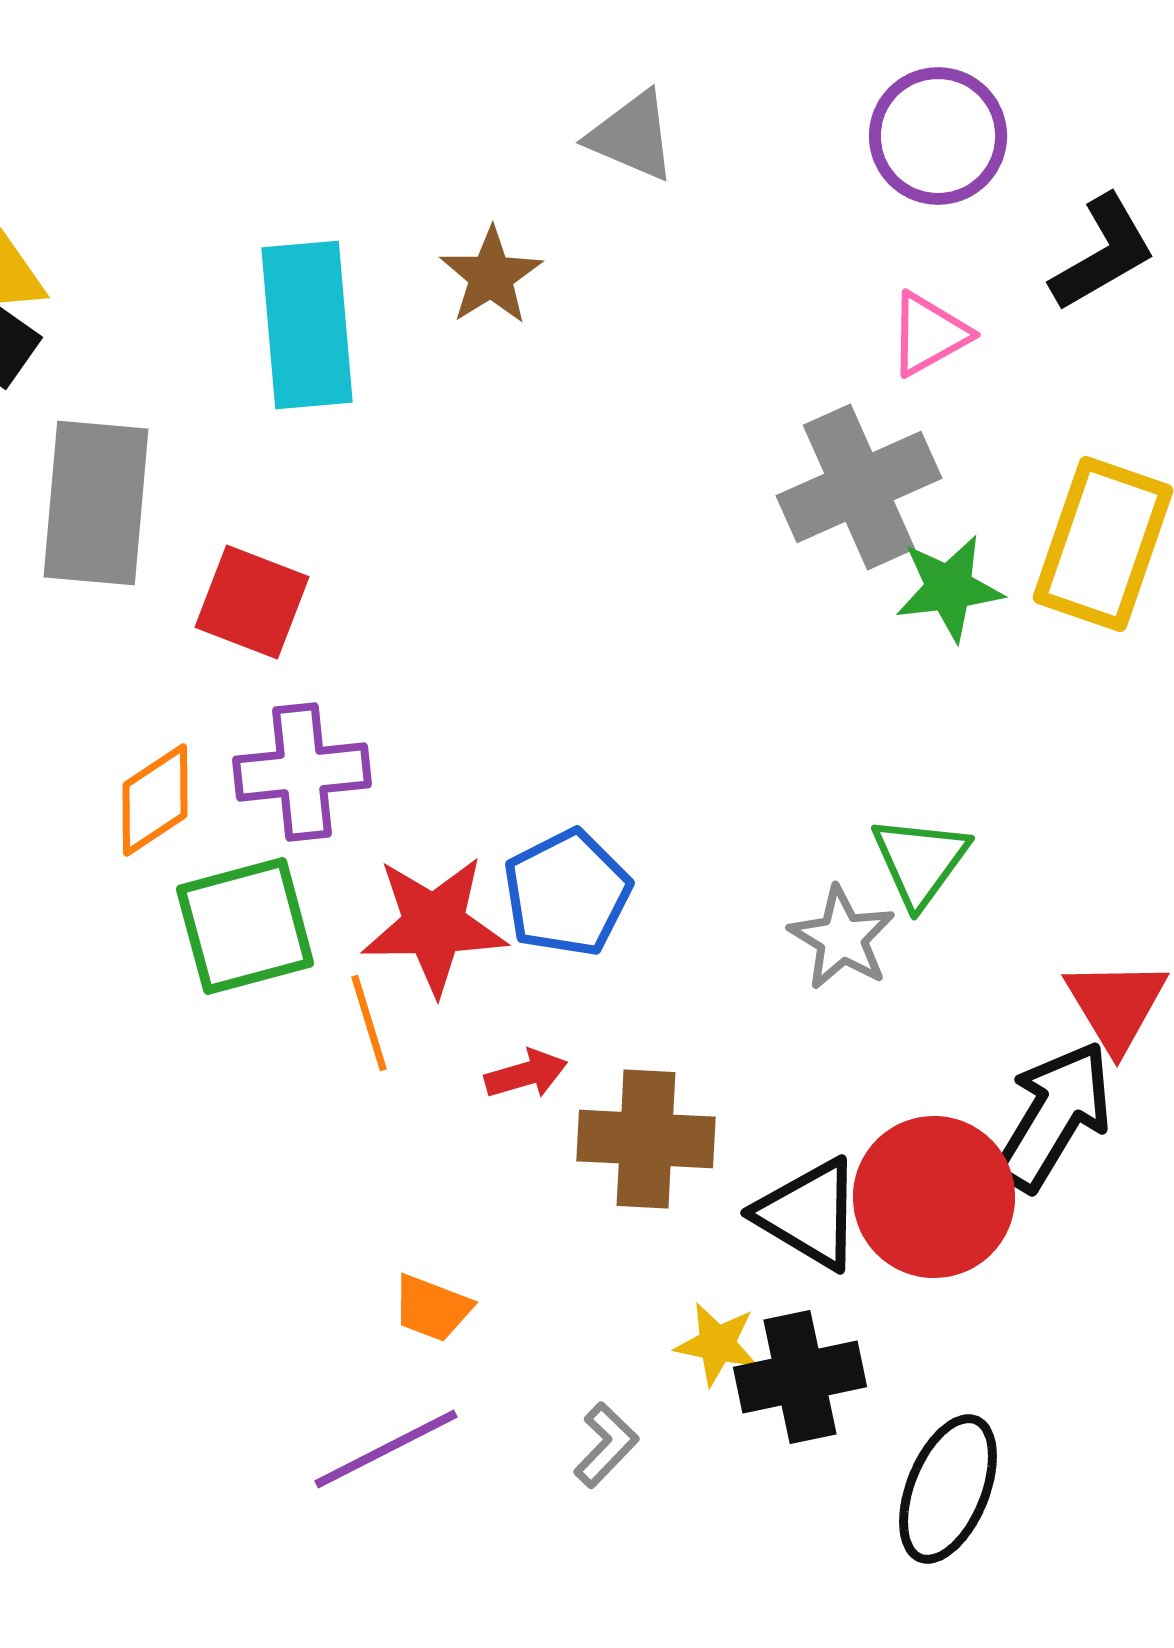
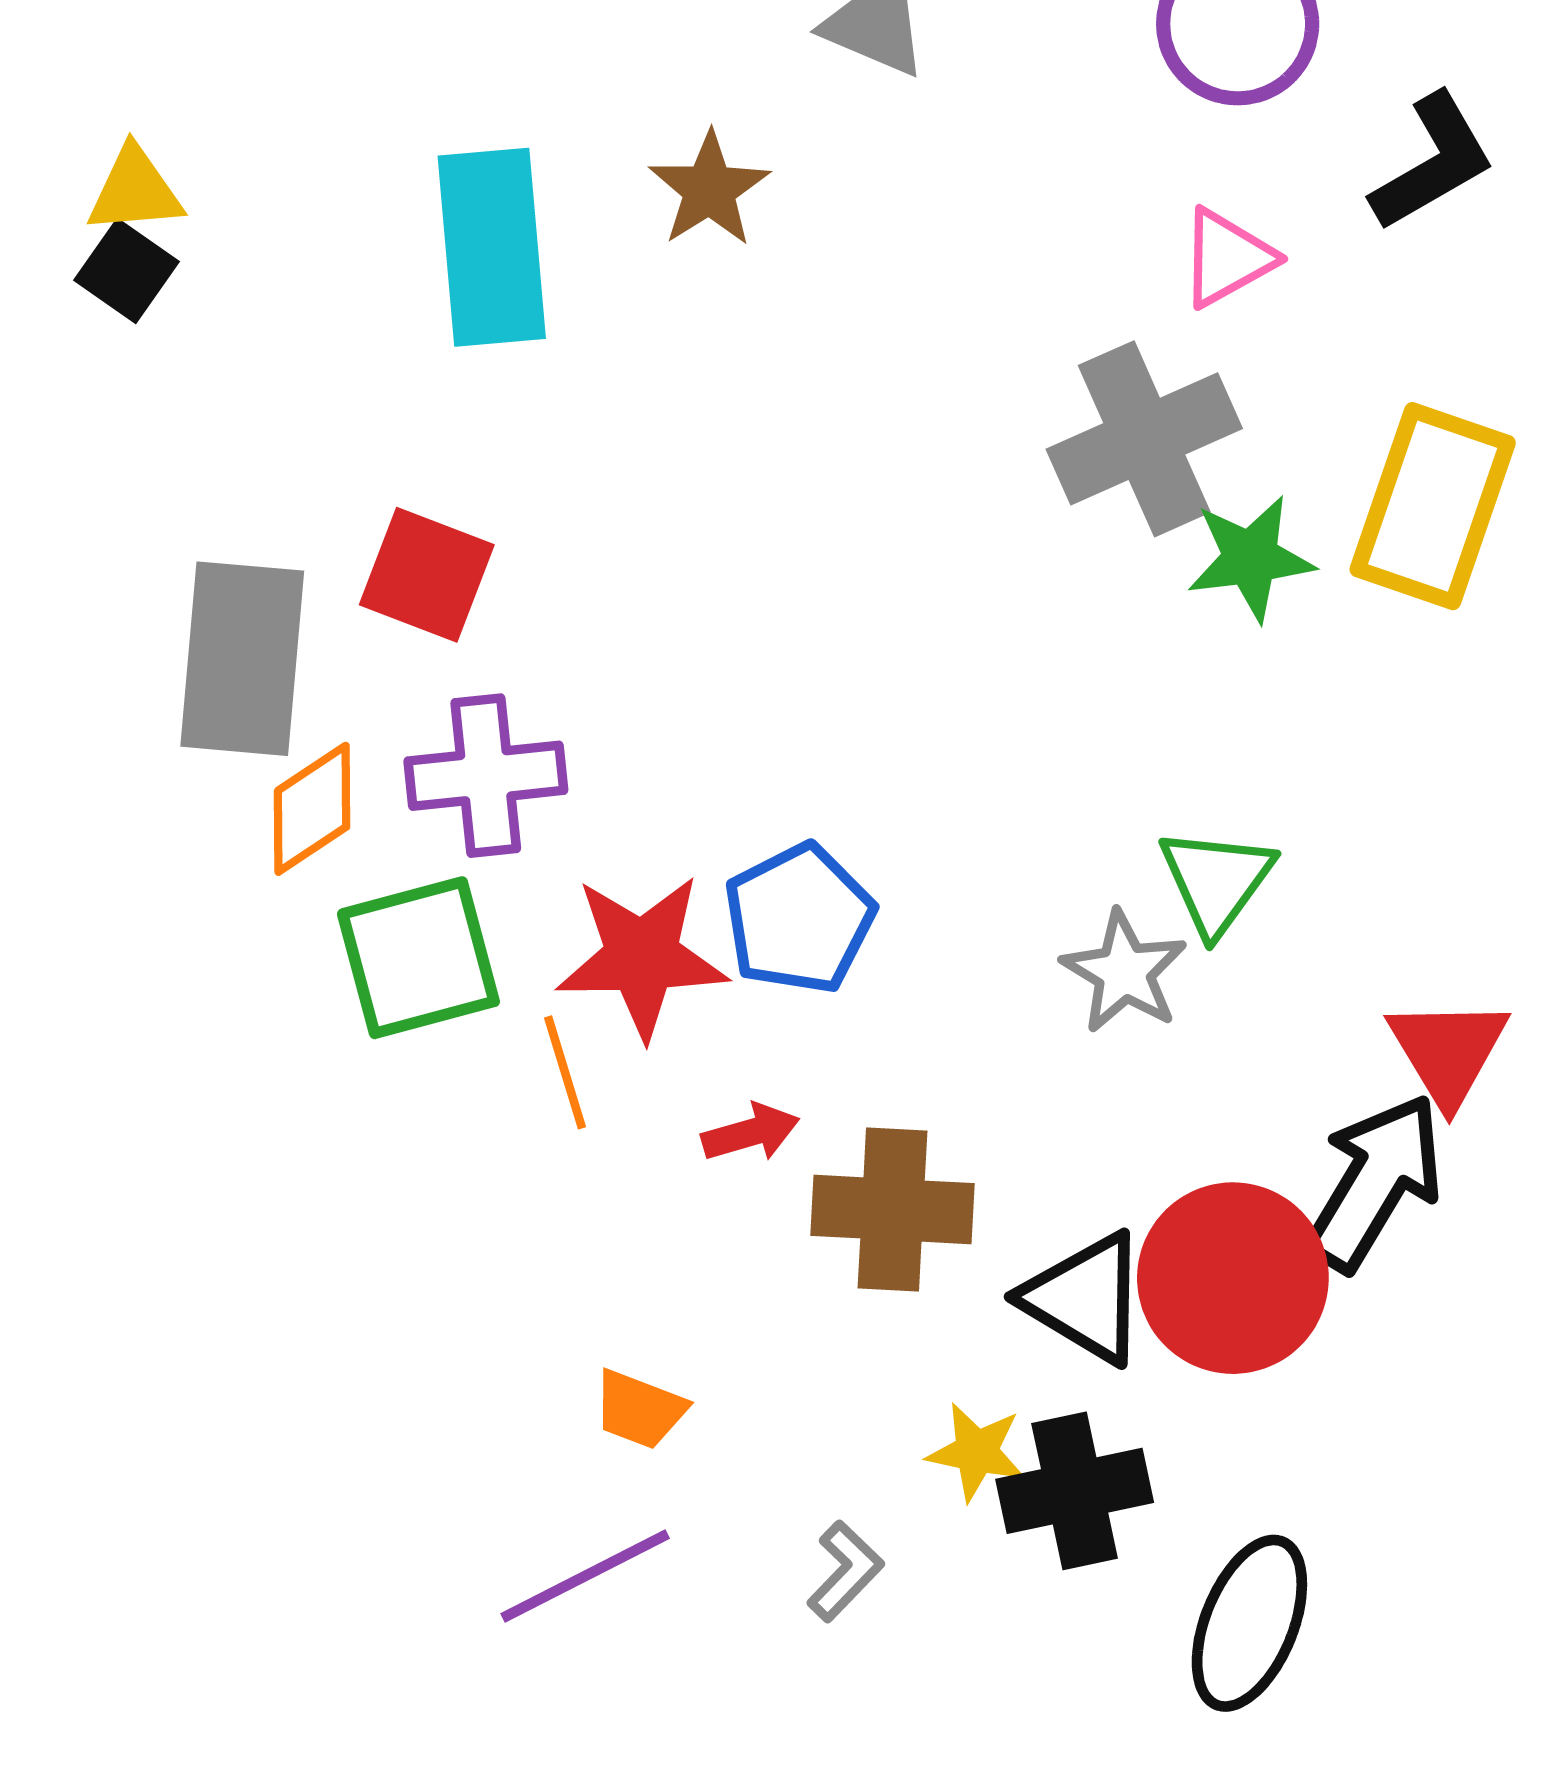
gray rectangle: (96, 503) -> (242, 659), moved

